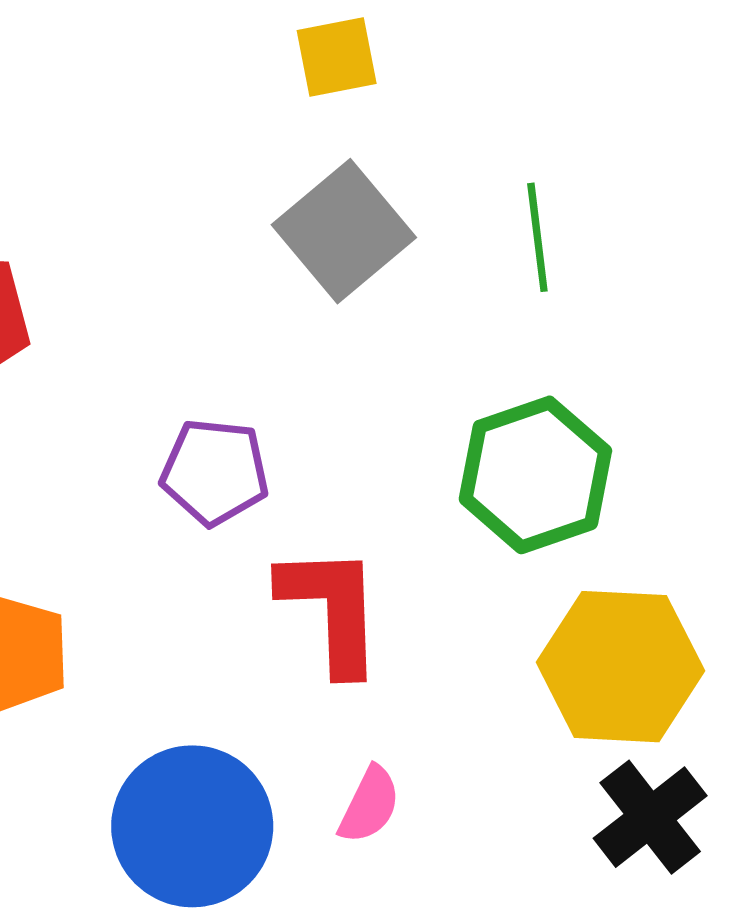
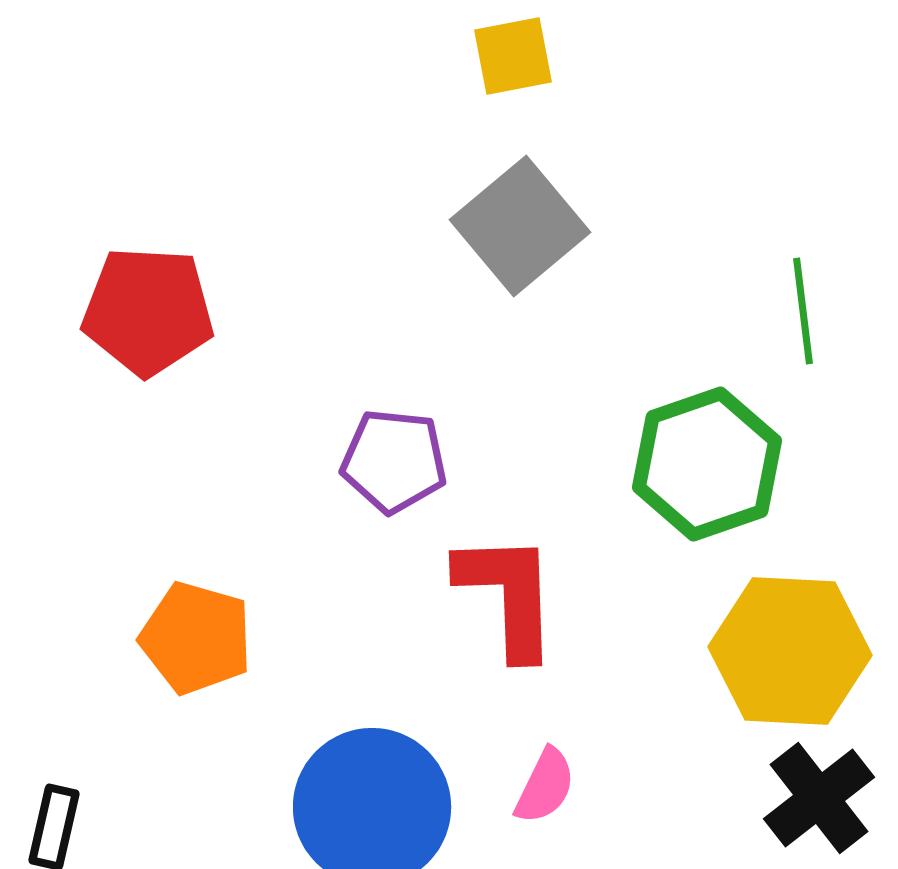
green line: (537, 237) -> (803, 311), moved

